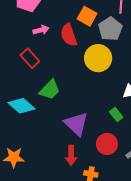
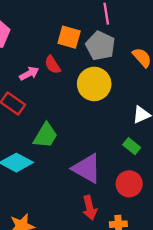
pink arrow: (41, 30) -> (29, 74), moved
red semicircle: (69, 35) -> (52, 65), size x0.7

